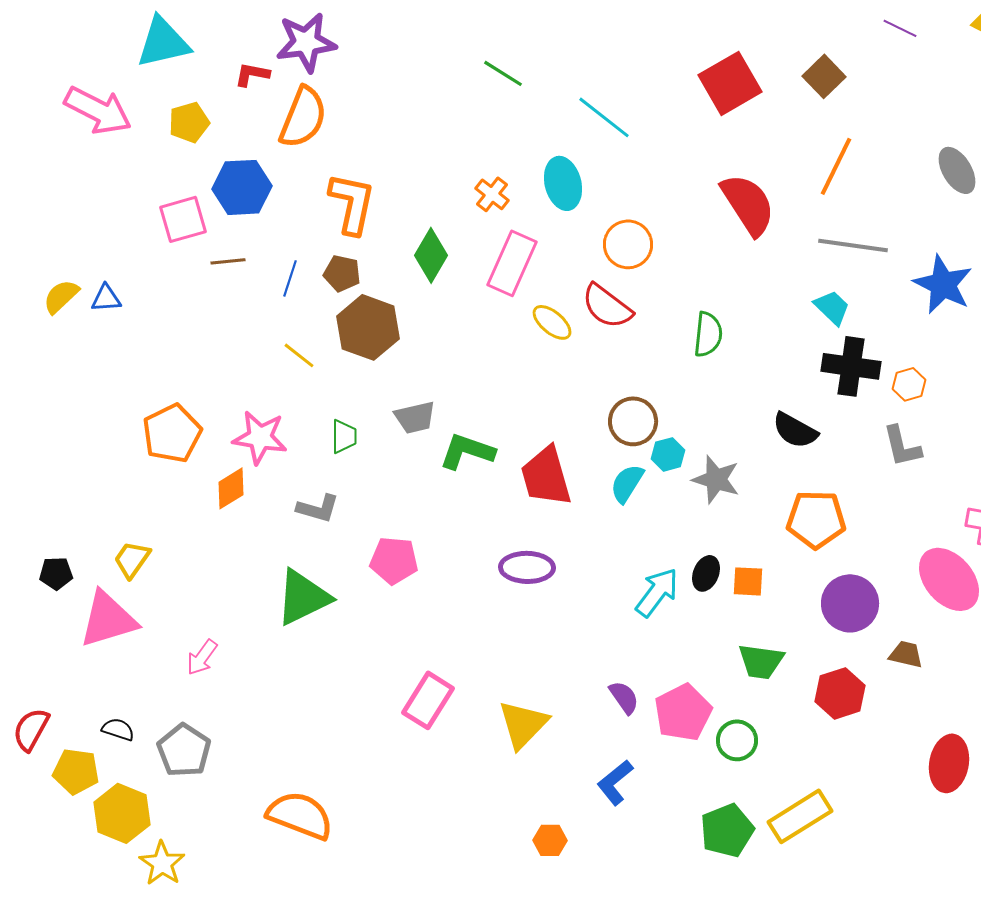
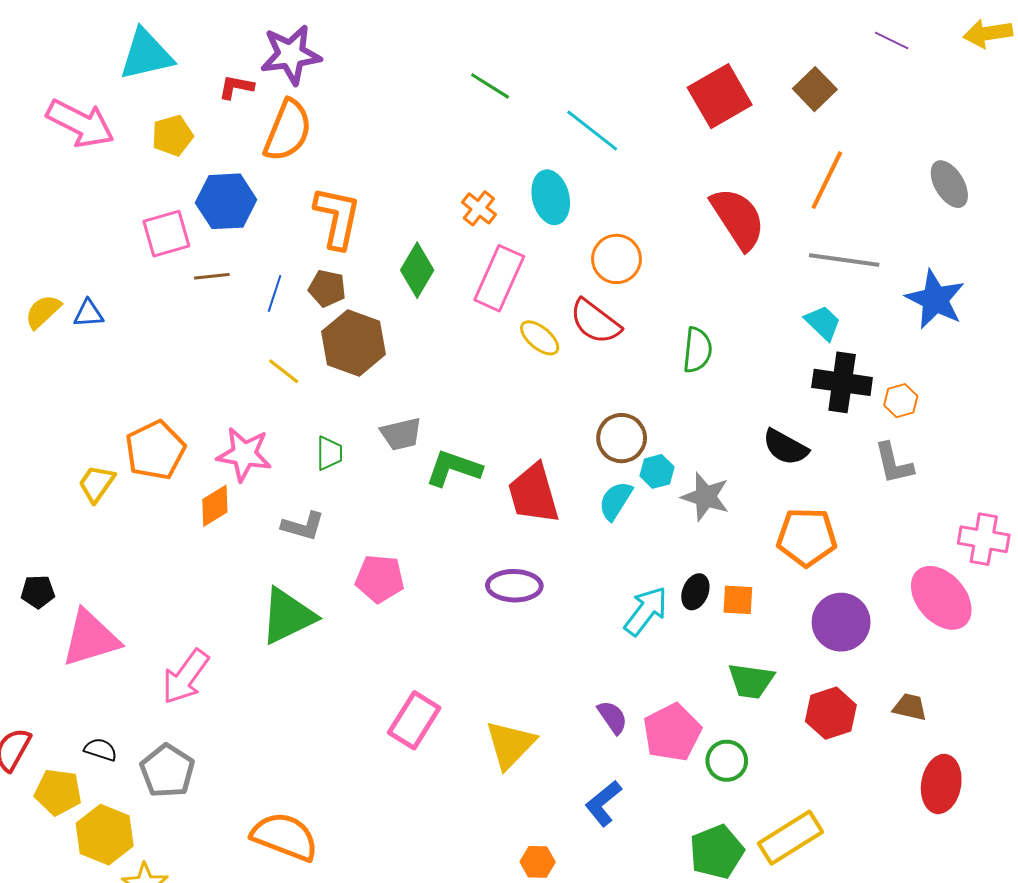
yellow trapezoid: (132, 559) -> (97, 484), moved
brown trapezoid: (906, 654) -> (910, 707), moved
pink arrow: (202, 657) -> (186, 677), size x1.5

